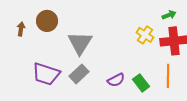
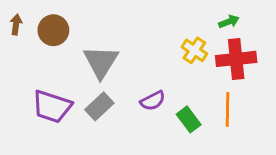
brown arrow: (21, 29) -> (16, 24), moved
purple semicircle: (116, 80) -> (153, 101), moved

